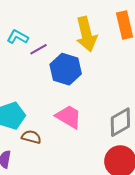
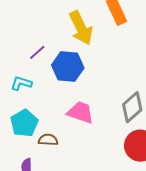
cyan L-shape: (18, 37) -> (21, 83), moved

